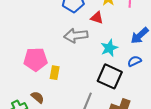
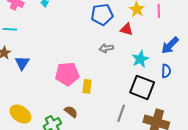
gray arrow: (76, 36) -> (106, 48), size x0.6
blue semicircle: (134, 61) -> (166, 71), turned 120

